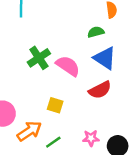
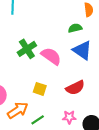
red semicircle: (100, 90) -> (75, 88), moved

